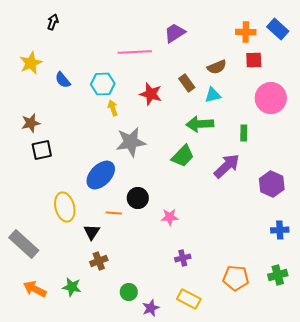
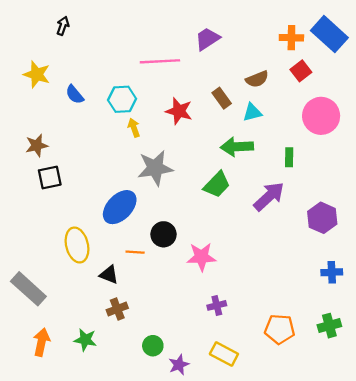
blue rectangle: (278, 29) -> (329, 34), size x1.4
red square: (254, 60) -> (301, 71), turned -36
yellow star: (31, 63) -> (37, 74), turned -30
pink star: (170, 217) -> (201, 257), size x1.4
black triangle: (92, 232) -> (109, 275), turned -42
orange arrow: (35, 289) -> (41, 342), turned 75

